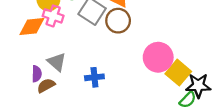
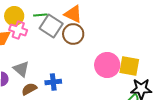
yellow square: (178, 73) -> (129, 66), moved, turned -30
brown semicircle: (46, 86) -> (29, 89), moved

